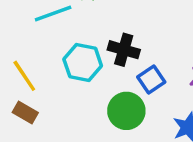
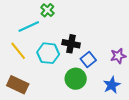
yellow line: (24, 76) -> (18, 51), moved
brown rectangle: (25, 113) -> (18, 85), size x1.5

